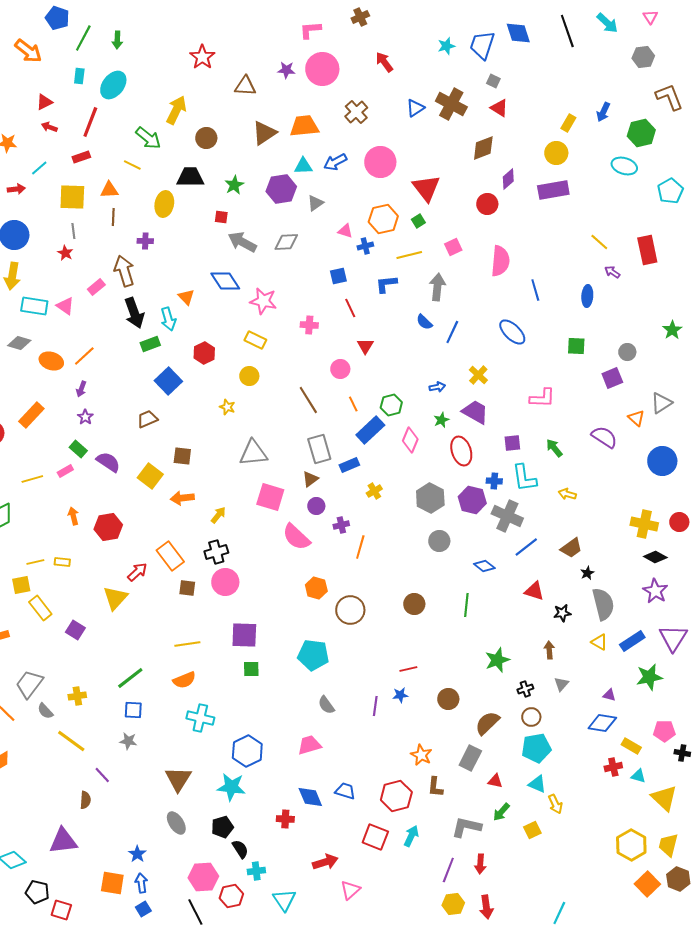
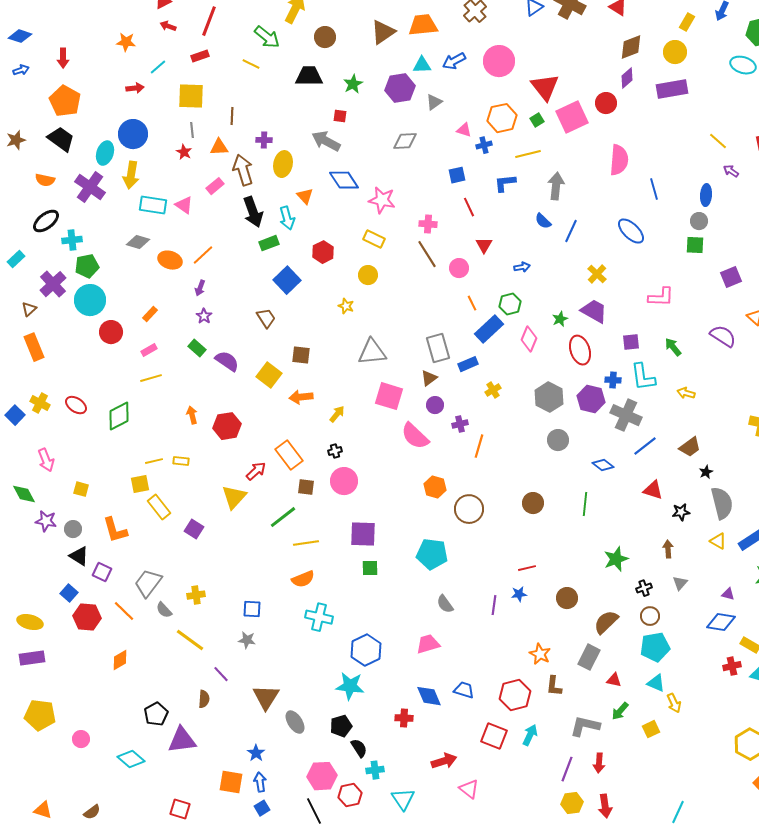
brown diamond: (483, 148) -> (631, 47), moved
orange triangle: (109, 190) -> (219, 147), moved
yellow ellipse: (164, 204) -> (283, 164), moved
gray arrow: (242, 242) -> (326, 141), moved
pink square: (453, 247) -> (572, 117), moved, size x1.8
gray circle: (627, 352) -> (699, 221), moved
blue arrow: (437, 387) -> (522, 267), moved
brown line: (308, 400) -> (427, 254), moved
orange rectangle: (31, 415) -> (150, 314), size x0.6
brown trapezoid: (147, 419) -> (266, 318), turned 80
pink rectangle: (65, 471) -> (149, 350), moved
black cross: (216, 552) -> (335, 451), size x0.6
green line: (130, 678) -> (283, 517), moved
brown triangle: (178, 779) -> (266, 697), moved
pink triangle: (350, 890) -> (469, 789), turned -40
black pentagon: (37, 892) -> (156, 714), moved, turned 30

